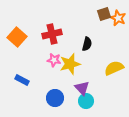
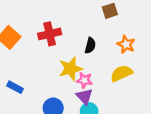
orange star: (118, 18) -> (126, 44), moved
pink star: (54, 60) -> (84, 80), moved

